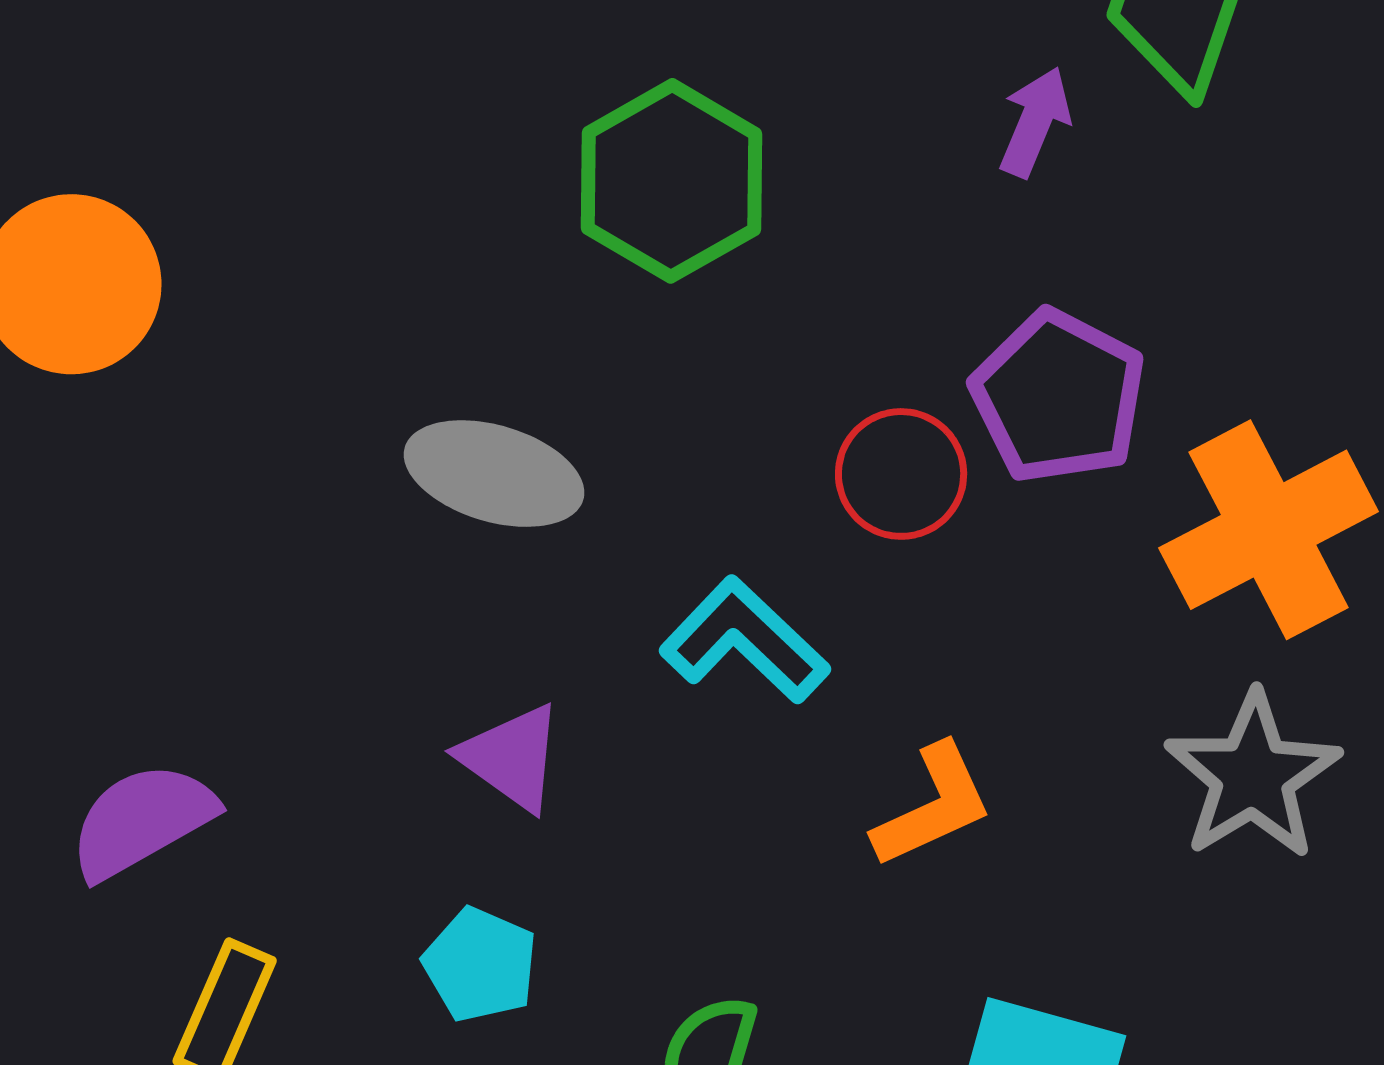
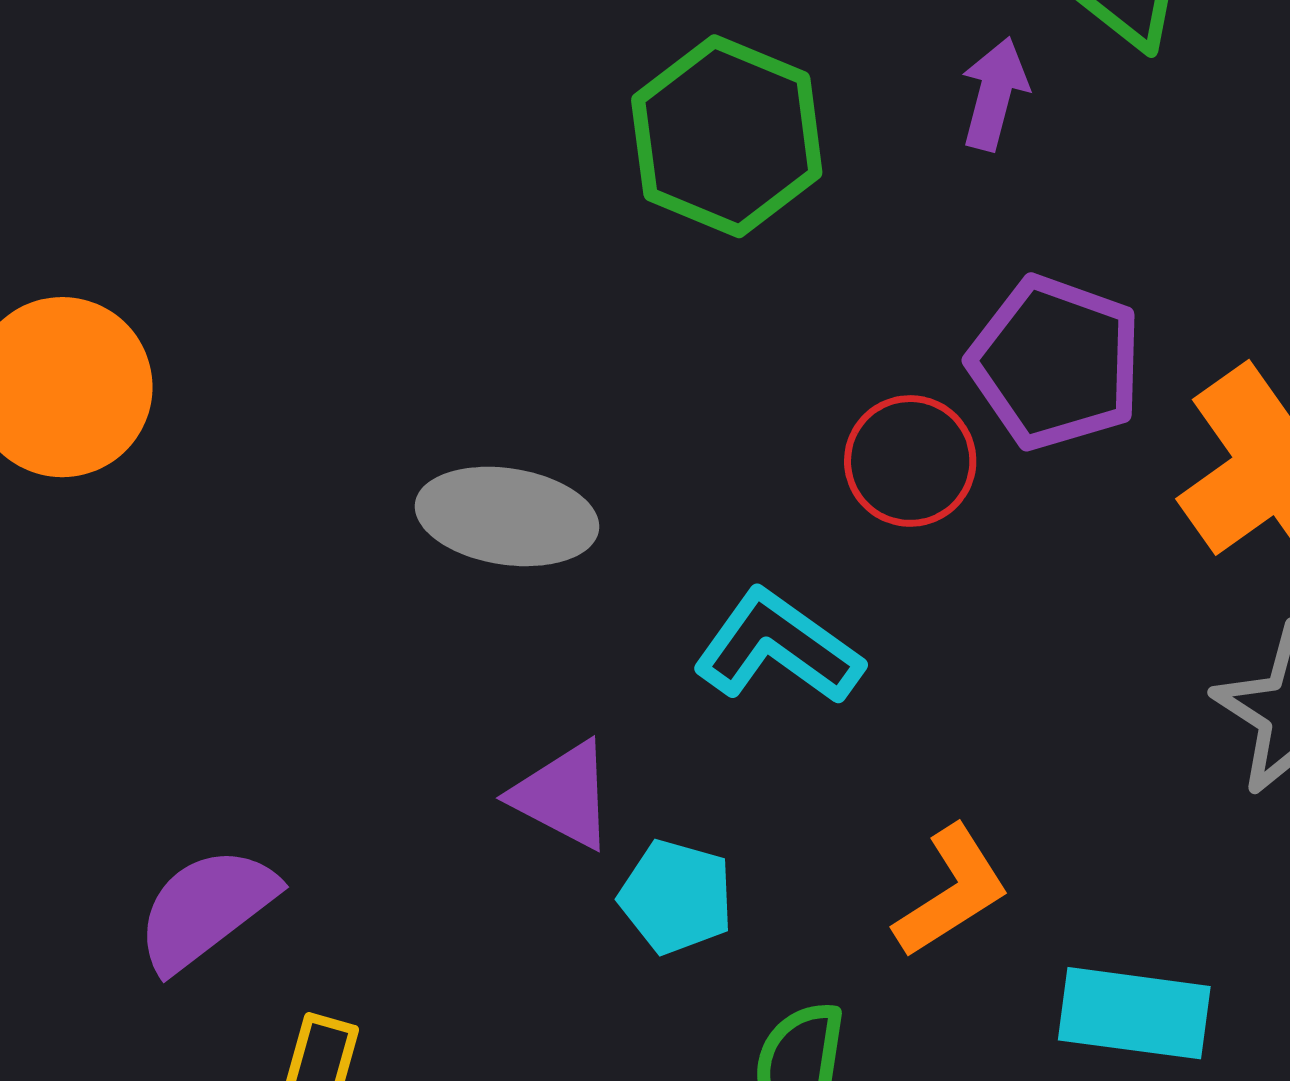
green hexagon: (671, 181) -> (727, 136), moved
orange L-shape: (933, 806) -> (952, 892), moved
cyan pentagon: (480, 965) -> (676, 897), moved

